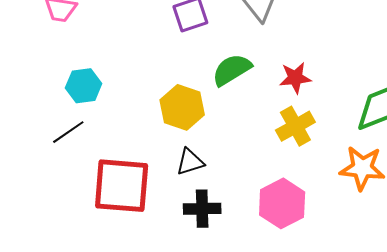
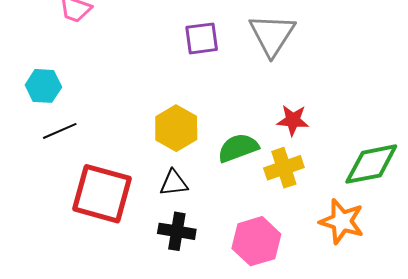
green semicircle: (232, 70) -> (238, 148), moved
cyan hexagon: (84, 86) -> (43, 86), moved

